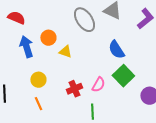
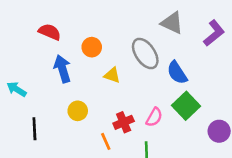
gray ellipse: (84, 20) -> (145, 54), moved
orange circle: (48, 38) -> (92, 47), moved
orange line: (38, 104) -> (106, 141), moved

